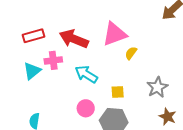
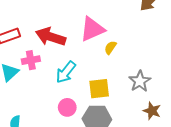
cyan arrow: (86, 74) -> (66, 72), turned -80
yellow square: (118, 92) -> (99, 89), size x1.5

